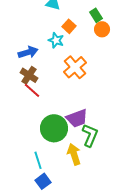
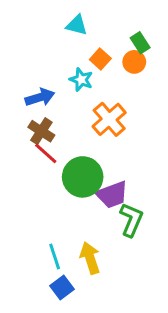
orange circle: (102, 29) -> (134, 62), moved
green circle: (54, 128) -> (83, 177), moved
yellow arrow: (74, 154) -> (90, 258), moved

